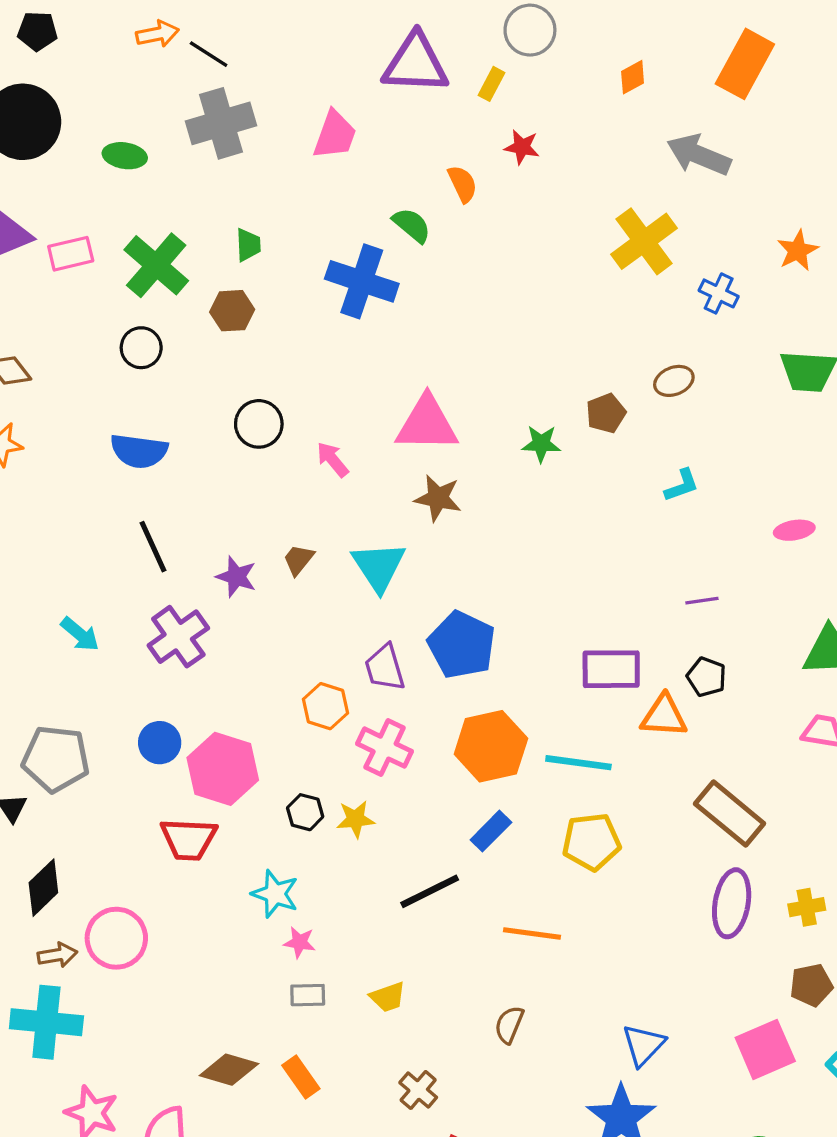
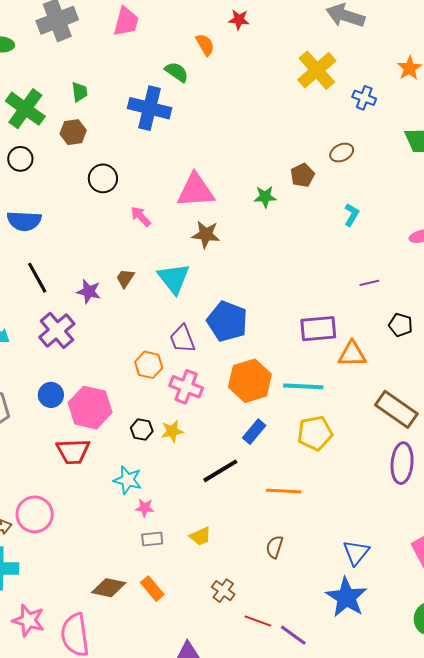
black circle: (259, 424) -> (103, 178), moved
cyan L-shape: (682, 485) -> (352, 215), turned -35
black pentagon: (706, 677) -> (401, 325), moved

